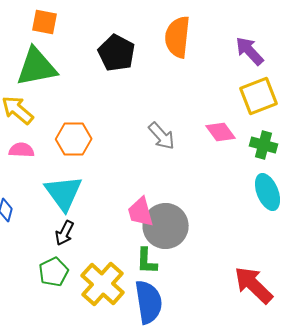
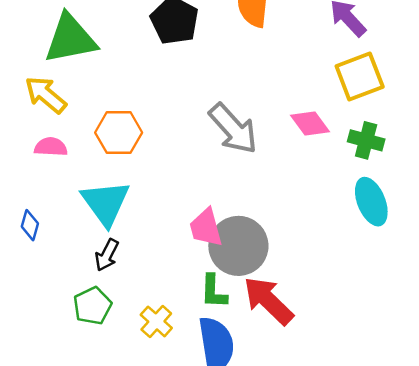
gray arrow: (162, 136) -> (233, 129), size x1.4
yellow cross: (103, 284) -> (156, 321), size x0.6
red arrow: (254, 285) -> (268, 301), moved

